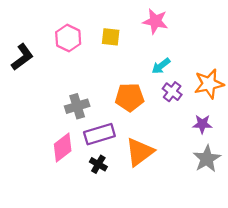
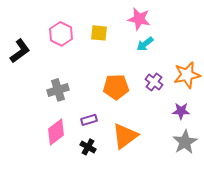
cyan arrow: (161, 66) -> (145, 44), moved
gray cross: (77, 106) -> (58, 90), moved
purple rectangle: (99, 134) -> (89, 120), size x0.6

